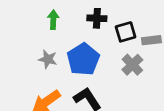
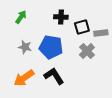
green arrow: (53, 20) -> (21, 17), moved, turned 32
blue pentagon: (83, 59) -> (51, 47), turned -30

